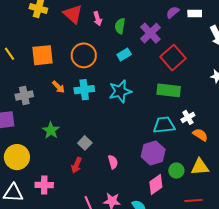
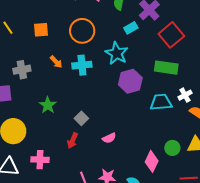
orange square: (43, 55) -> (41, 30), size x0.7
cyan rectangle: (124, 55) -> (131, 28), moved
cyan star: (120, 91) -> (117, 53), moved, turned -30
purple hexagon: (153, 153) -> (130, 81), moved
pink semicircle: (113, 162) -> (109, 138), turned 80
pink diamond: (156, 184) -> (152, 161), turned -30

